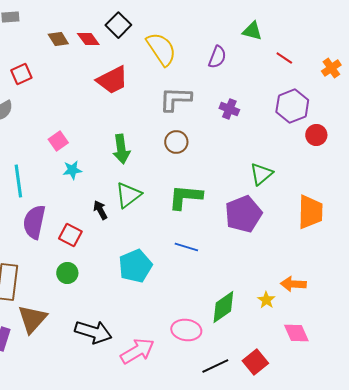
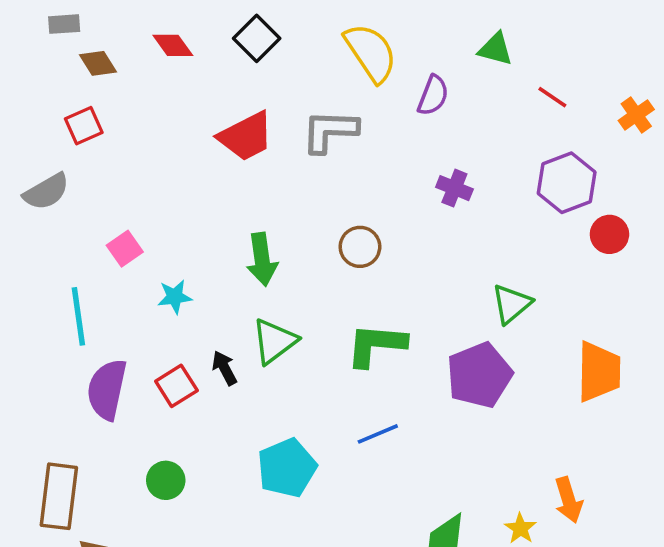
brown diamond: (58, 39) -> (98, 63), moved
red diamond: (88, 39) -> (173, 45), moved
yellow semicircle: (161, 49) -> (371, 53), moved
gray L-shape: (175, 99) -> (330, 131), moved
pink square: (58, 141) -> (125, 249), moved
red square: (70, 235) -> (176, 386), moved, turned 30
blue line: (186, 247) -> (378, 434), turned -40
orange arrow: (293, 284) -> (568, 500), turned -110

